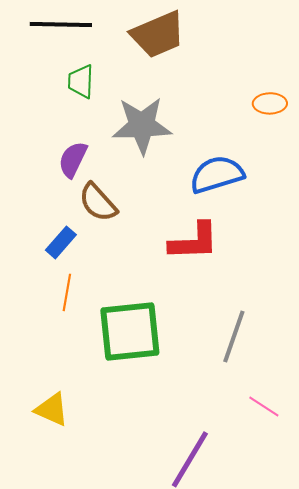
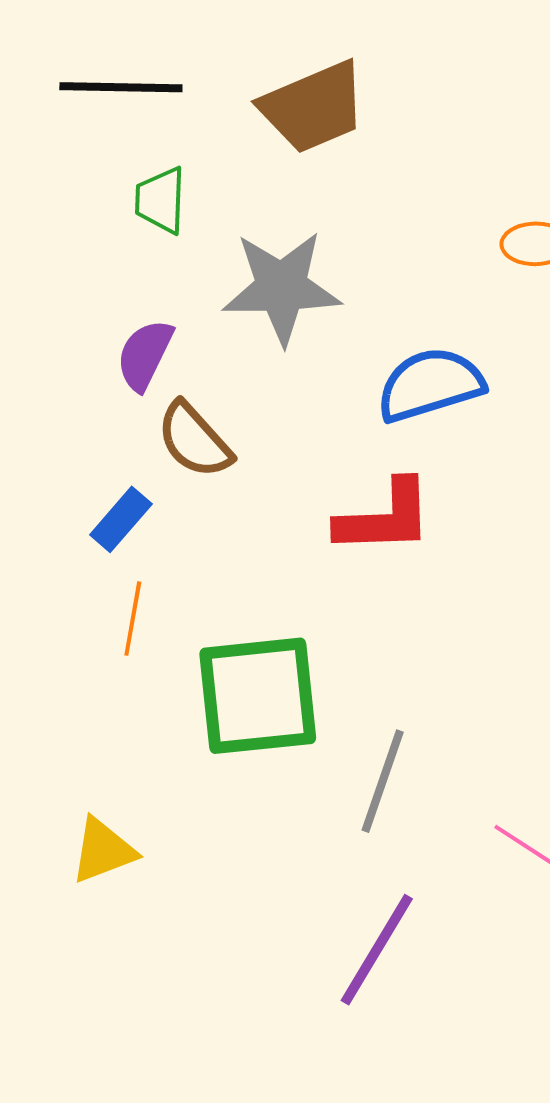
gray line: (234, 336) -> (383, 781), moved
yellow triangle: (52, 409) -> (103, 851), turned -45

